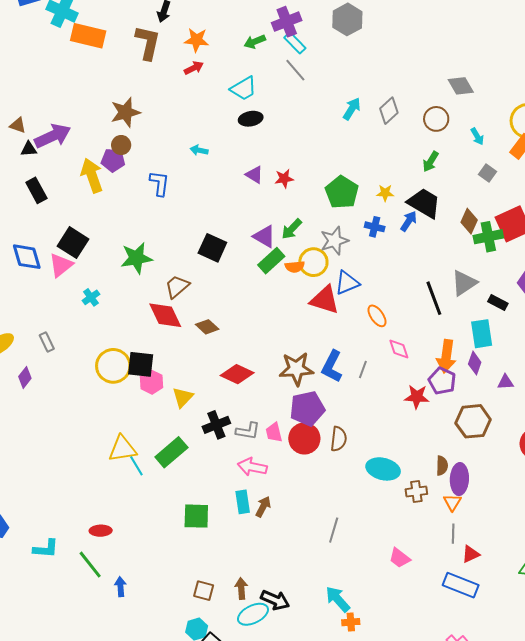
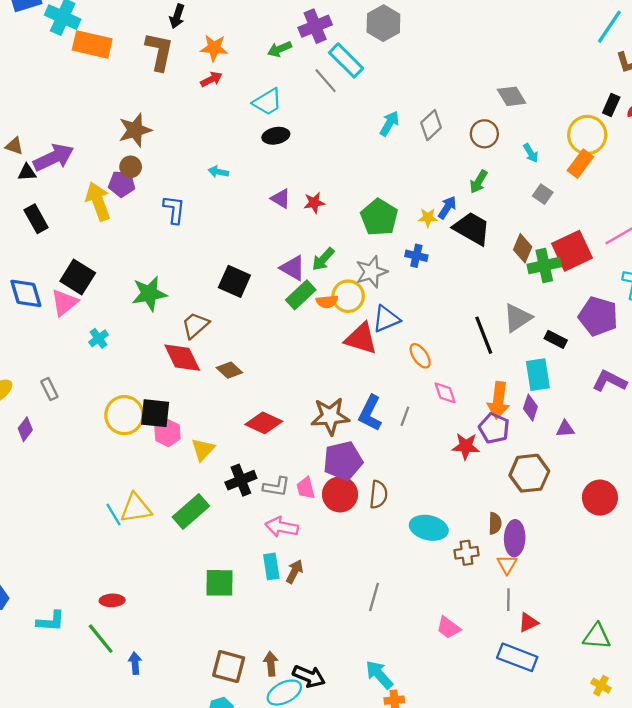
cyan rectangle: (295, 43) -> (346, 60), moved, size x1.4
blue arrow: (409, 221) -> (447, 207), moved
cyan line: (136, 466) -> (113, 515), moved
brown square: (204, 591) -> (229, 667), size x1.4

